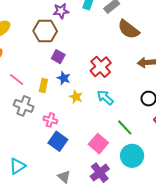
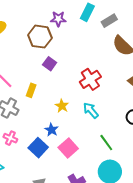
blue star: (64, 78) -> (52, 130), moved
pink cross: (50, 120) -> (10, 138), moved
pink square: (98, 144) -> (68, 148), moved

